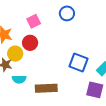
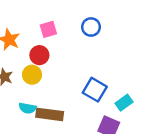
yellow circle: (15, 54) -> (32, 75), moved
cyan semicircle: (19, 79) -> (28, 108), moved

